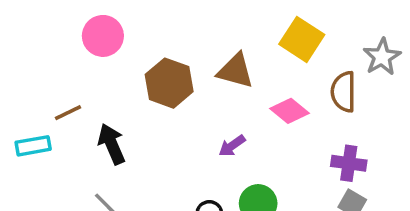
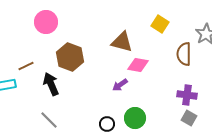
yellow square: (302, 39) -> (160, 24), size x0.7
brown hexagon: (169, 83) -> (70, 57), moved
pink diamond: (289, 111) -> (138, 65), moved, turned -30

